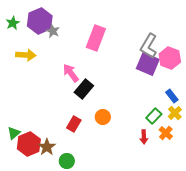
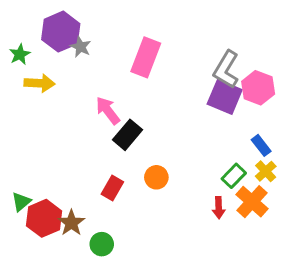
green star: (13, 23) -> (20, 54), moved
orange cross: (166, 133) -> (252, 202), size x1.5

